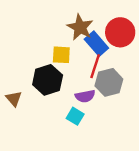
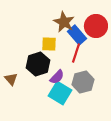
gray hexagon: (109, 82) -> (83, 82), moved
purple semicircle: (85, 96) -> (57, 77), moved, turned -35
cyan square: (75, 116) -> (60, 93), size x1.6

